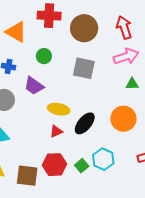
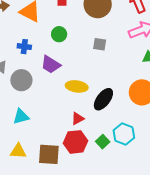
gray square: (84, 68) -> (100, 44), size x0.6
red triangle: (56, 131) -> (78, 119), moved

